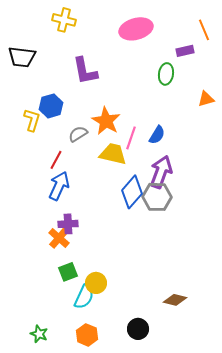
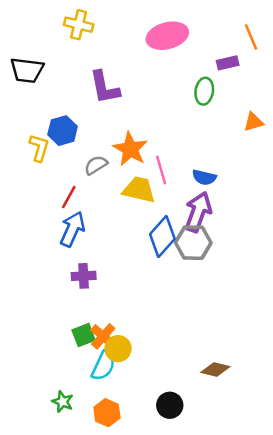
blue semicircle: (157, 135) -> (204, 177), moved, turned 72
pink line: (131, 138) -> (161, 170), turned -35
orange cross: (59, 238) -> (103, 336), moved
green star: (39, 334) -> (63, 402), moved

